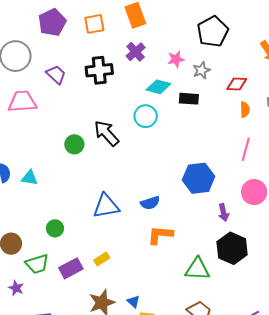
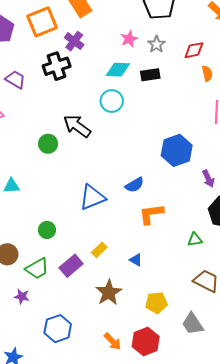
orange square: (94, 24) -> (42, 22), size x1.4
purple cross: (136, 52) -> (74, 41), moved
green triangle: (197, 269) -> (195, 239), size x0.6
blue triangle: (133, 302) -> (136, 260), moved

